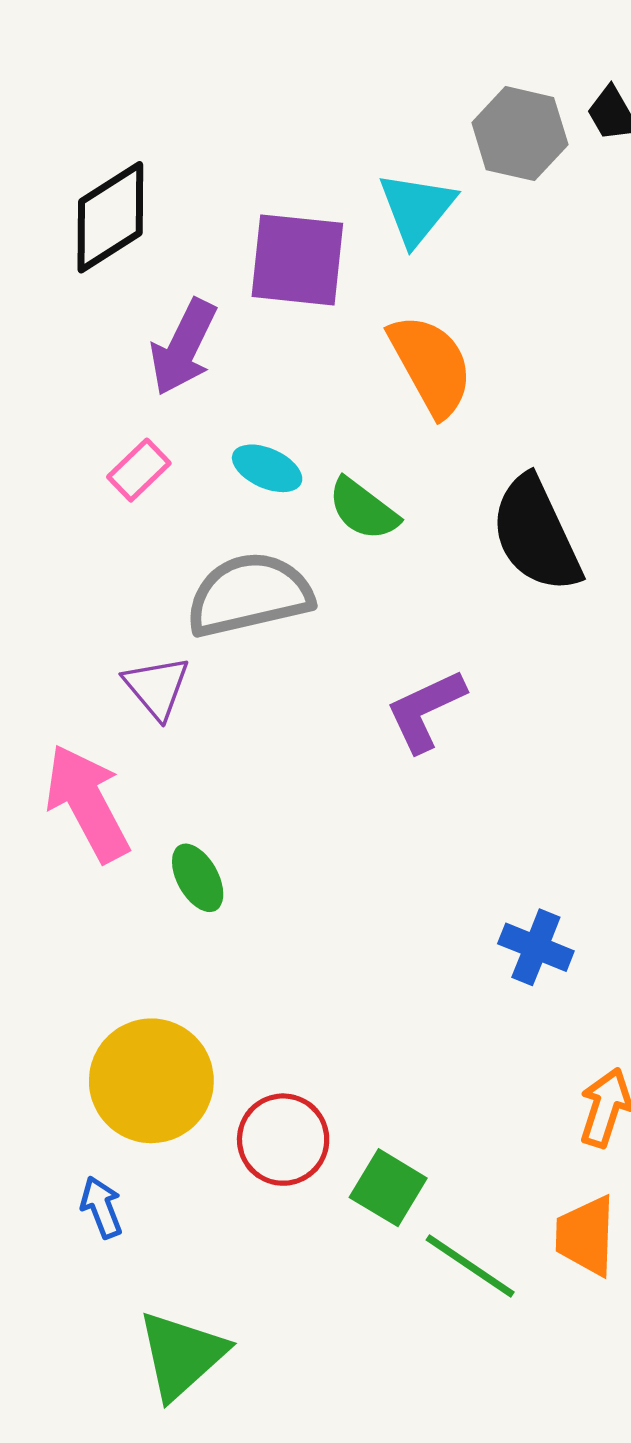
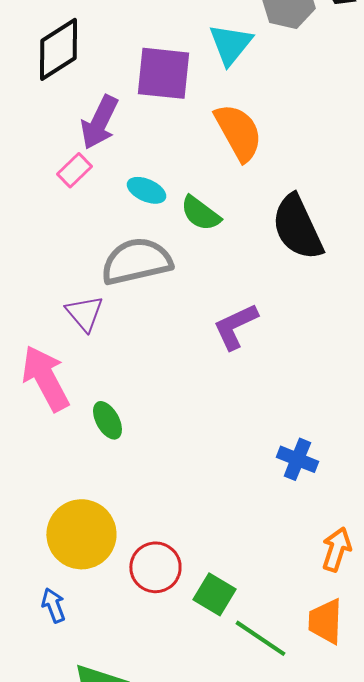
pink rectangle: (139, 470) -> (74, 170), moved

